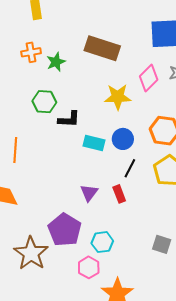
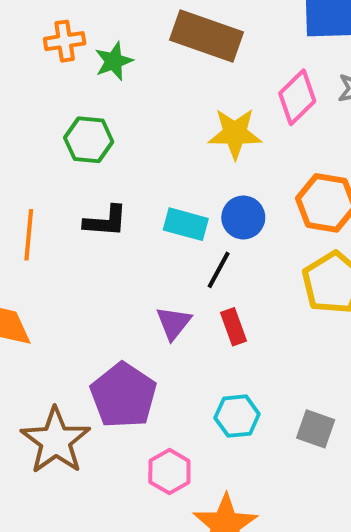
black L-shape: (69, 119) -> (106, 221), moved
black line: (130, 168) -> (219, 270), moved
cyan hexagon: (102, 242) -> (237, 416), moved

